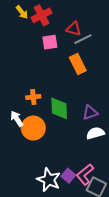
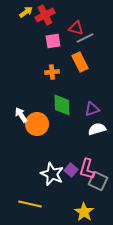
yellow arrow: (22, 12) -> (26, 12), turned -88
orange cross: (33, 97) -> (52, 72), moved
pink L-shape: (85, 175) -> (87, 169), turned -35

